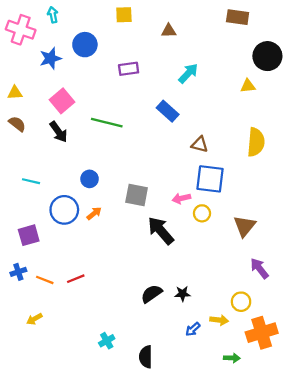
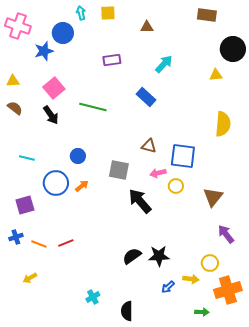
cyan arrow: (53, 15) -> (81, 13), moved
blue circle: (85, 45) -> (63, 33), moved
brown triangle: (200, 144) -> (149, 146), moved
black star: (182, 294) -> (159, 256), size x1.5

